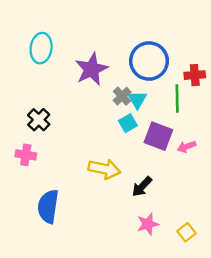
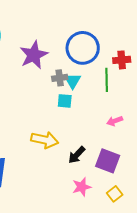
gray cross: (122, 96) -> (60, 78), turned 35
cyan square: (128, 123) -> (65, 101), turned 35
purple square: (158, 136) -> (108, 161), moved

